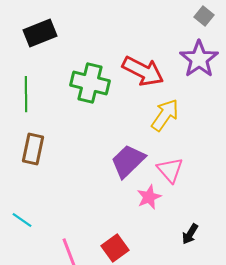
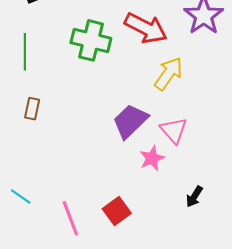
brown rectangle: (33, 149) -> (32, 109), size x0.7
cyan line: (22, 220) -> (21, 197), moved

